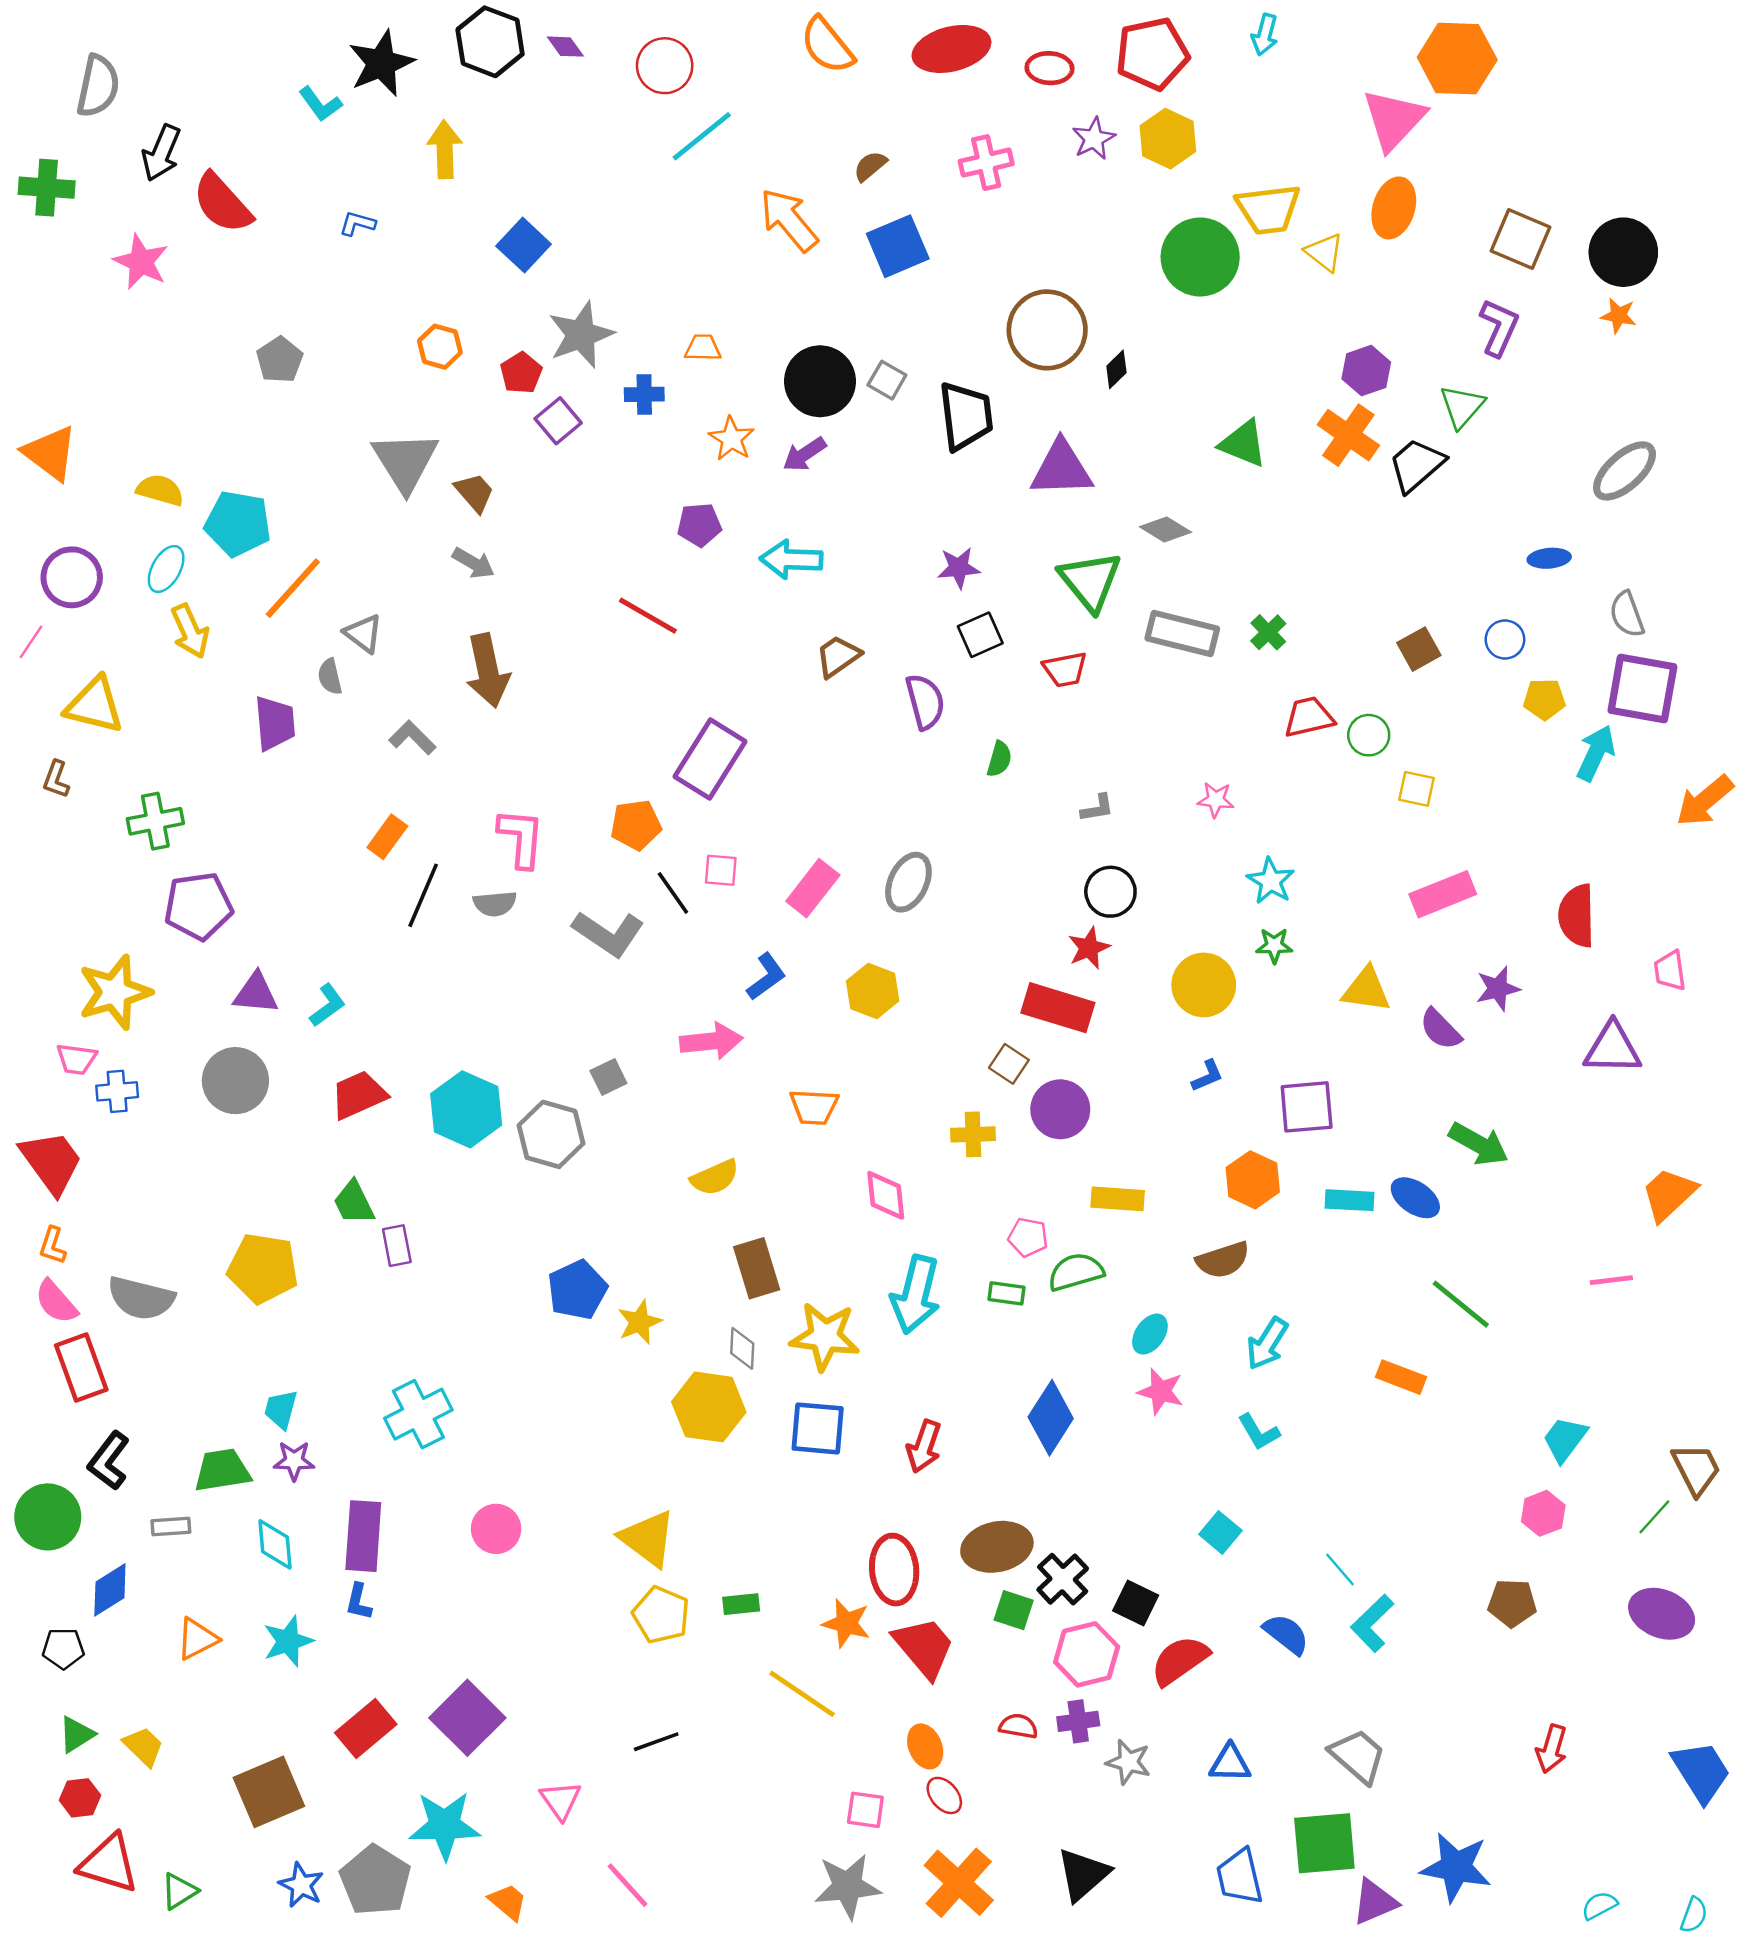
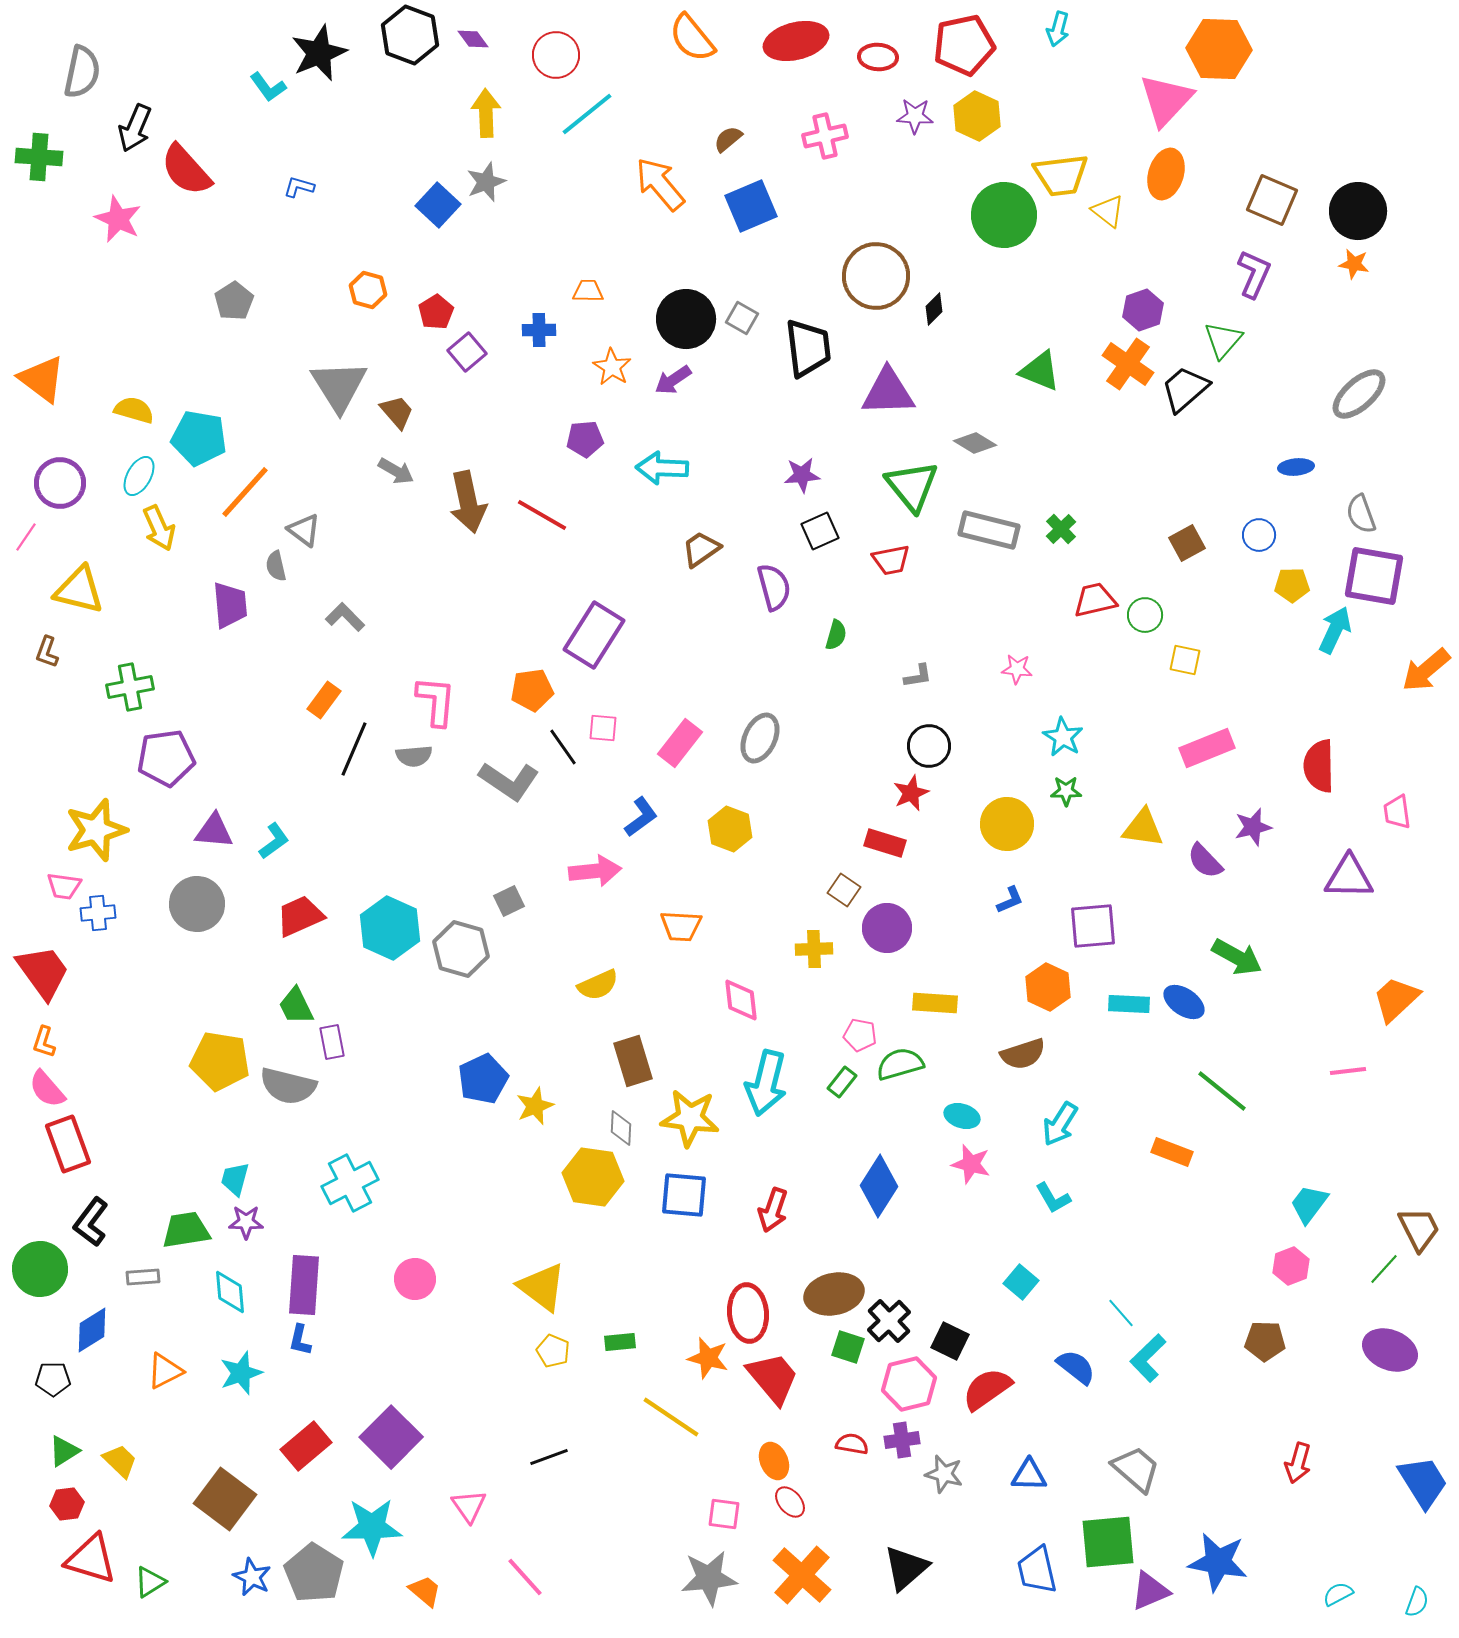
purple star: (1094, 139) -> (915, 116), turned 30
yellow arrow: (445, 149) -> (486, 113), moved
gray star: (581, 335) -> (486, 182), moved, size x0.7
brown arrow: (488, 671) -> (468, 502), moved
red rectangle: (1058, 1008) -> (885, 843), size x0.7
green rectangle: (1006, 1293) -> (842, 1082), turned -60
gray semicircle: (141, 1298) -> (288, 1086), moved
cyan ellipse: (1150, 1334) -> (962, 1116), turned 72
yellow pentagon: (661, 1615) -> (553, 1351), size x0.7
brown square: (269, 1792) -> (225, 1499), turned -30

